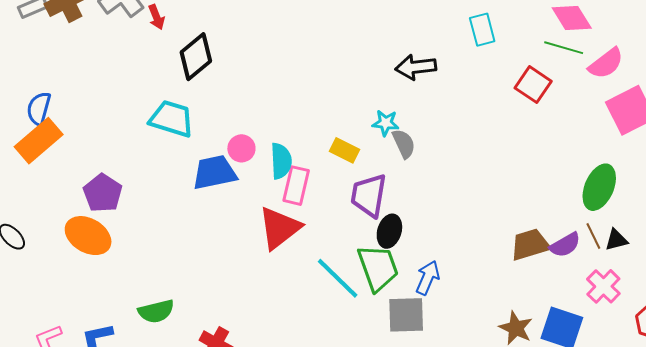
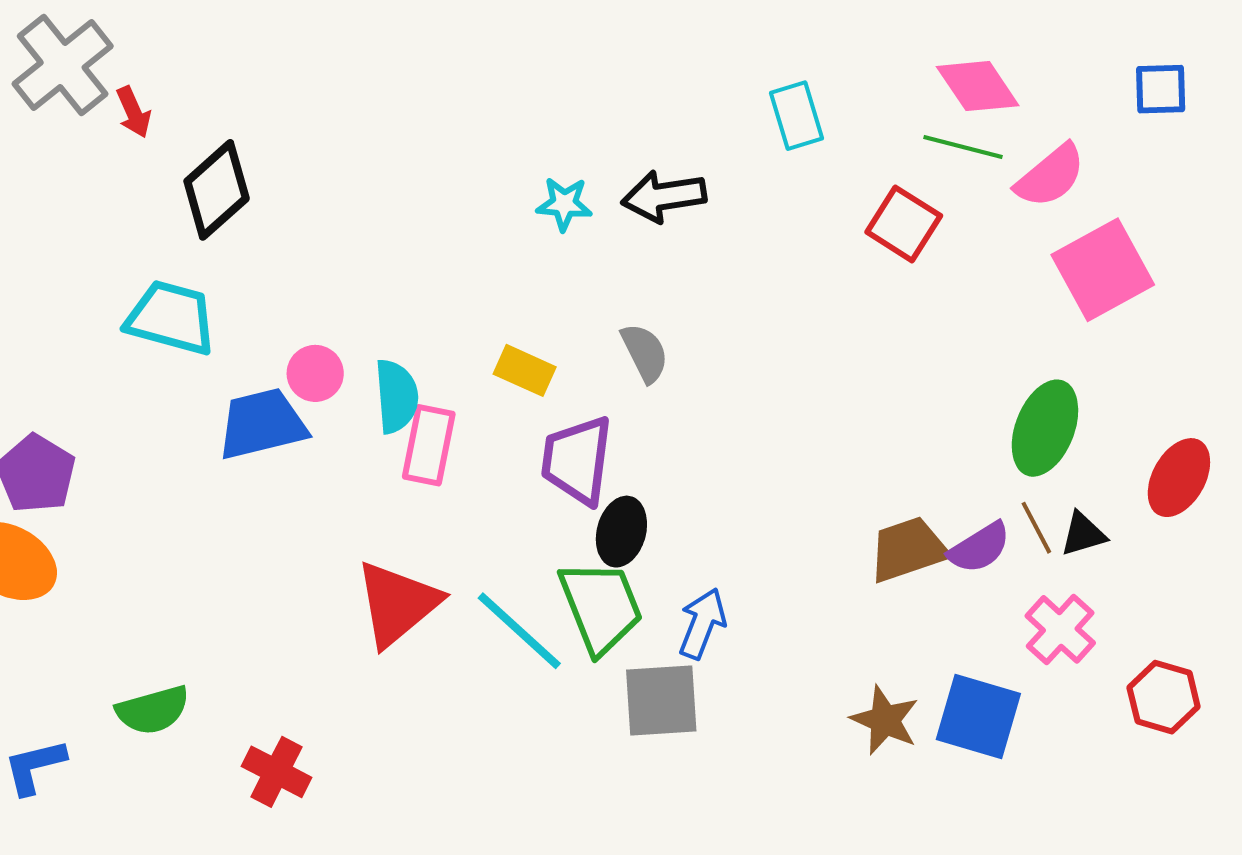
cyan star: (386, 123) -> (564, 204), moved
red triangle: (279, 228) -> (397, 604), moved

